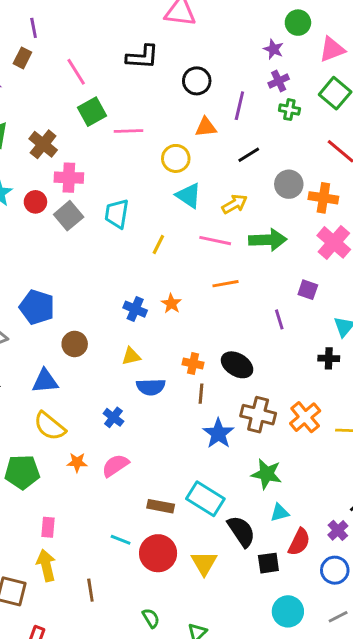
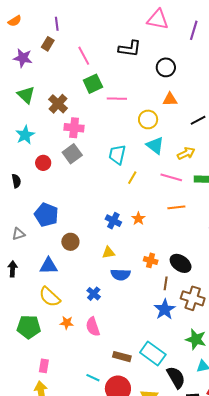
purple line: (239, 106) -> (194, 30), moved
red circle: (35, 202) -> (43, 163), moved
cyan trapezoid: (117, 214) -> (117, 155), moved
brown line: (201, 394) -> (166, 283), moved
pink semicircle: (115, 466) -> (93, 327), turned -78

